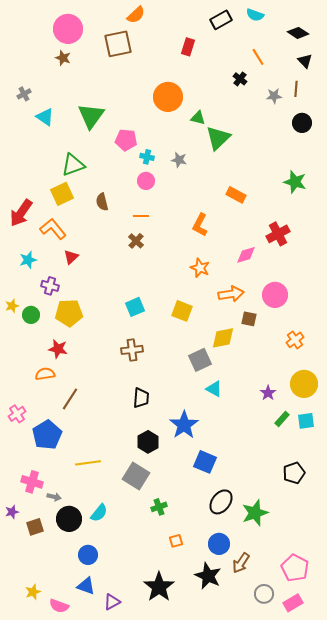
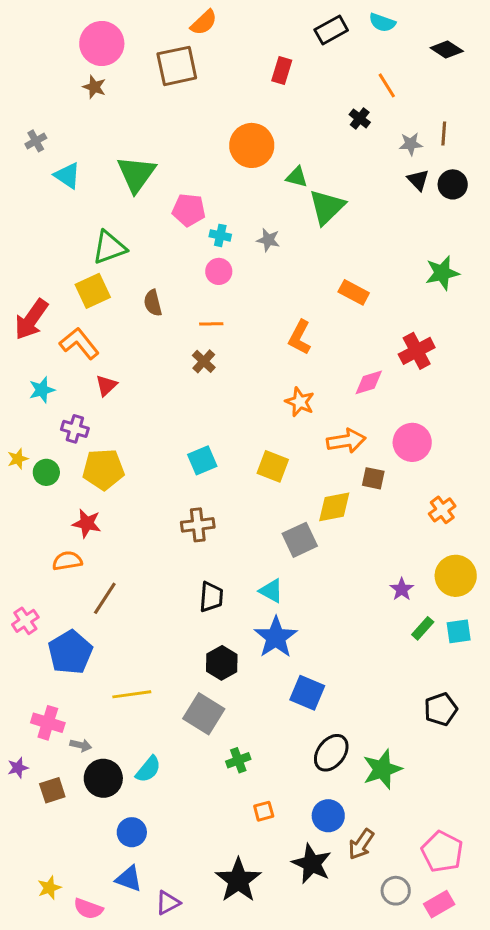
black triangle: (305, 61) -> (418, 180), moved
green star: (295, 182) -> (442, 273), turned -30
cyan triangle: (214, 389) -> (271, 591), moved

